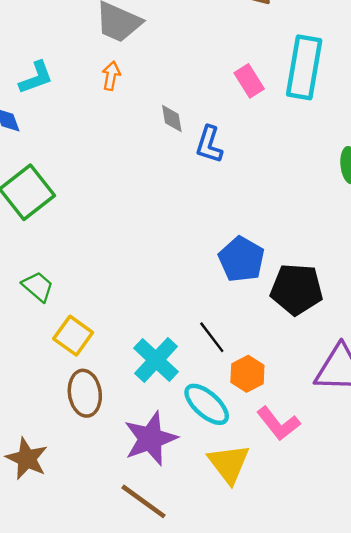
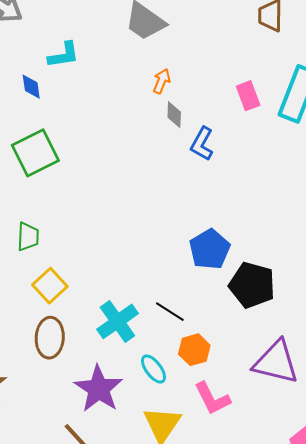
orange arrow: (111, 76) -> (162, 81), moved
green trapezoid: (38, 287) -> (28, 237), turned 40
black line: (212, 337) -> (170, 312), turned -32
cyan ellipse: (207, 404) -> (154, 369), size x0.7
purple star: (150, 439) -> (99, 389), turned -30

